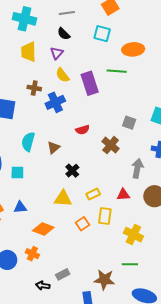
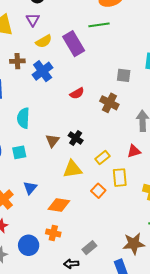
yellow semicircle: (62, 75) -> (44, 41), turned -70
brown triangle: (54, 148) -> (52, 141), moved
blue triangle: (20, 207) -> (30, 188), turned -32

